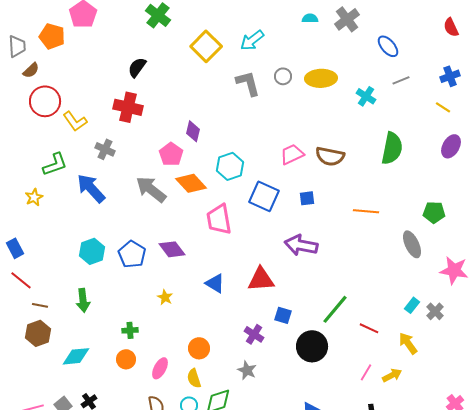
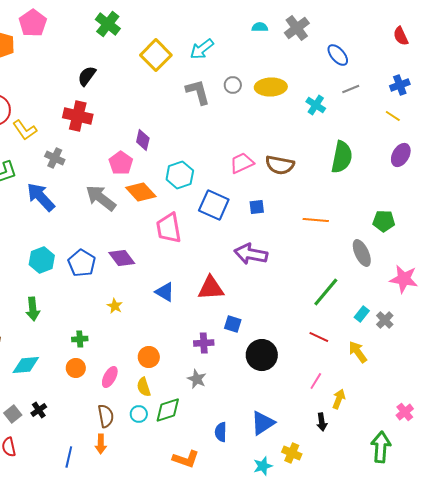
green line: (335, 309) -> (326, 292), moved
purple cross: (254, 334) -> (204, 343), turned -36
yellow arrow: (392, 375) -> (339, 399), moved, turned -42

